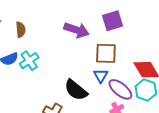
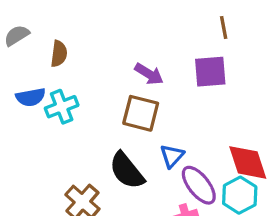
purple arrow: (77, 30) -> (149, 74), size x0.7
brown square: (106, 53) -> (141, 113), moved

